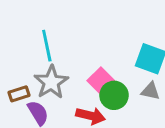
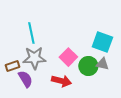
gray star: (51, 82) -> (34, 58), turned 30
green circle: (114, 95) -> (88, 66), moved

